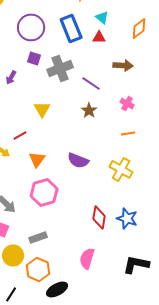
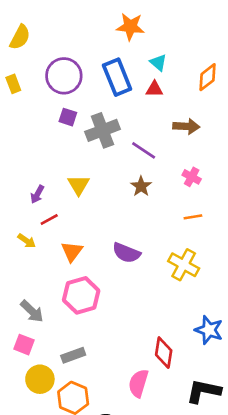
purple arrow: (11, 77) -> (37, 194), moved
red diamond: (99, 217) -> (164, 353), moved
blue star: (127, 218) -> (209, 330), moved

